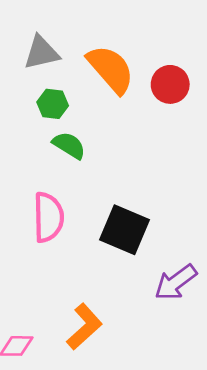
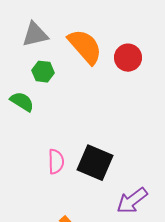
green semicircle: (69, 145) -> (22, 102), moved
pink semicircle: (48, 217) -> (56, 162), moved, size x0.7

